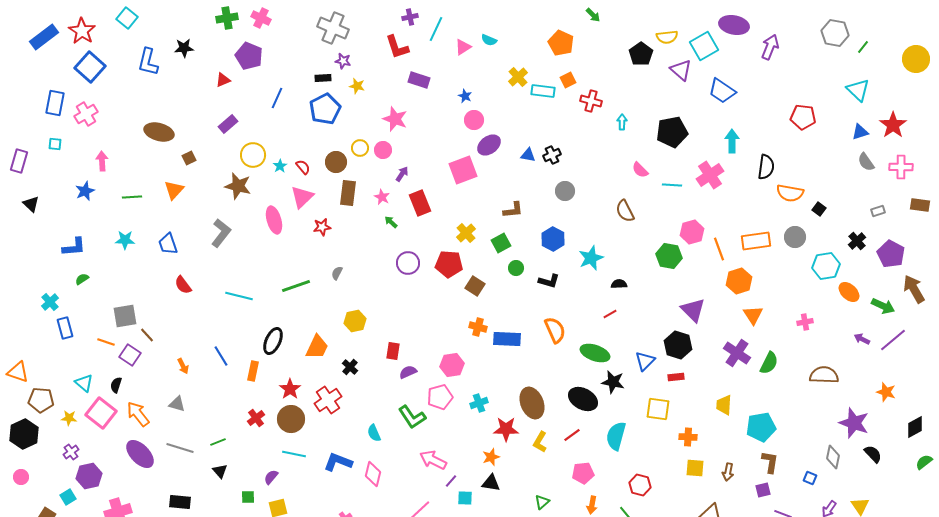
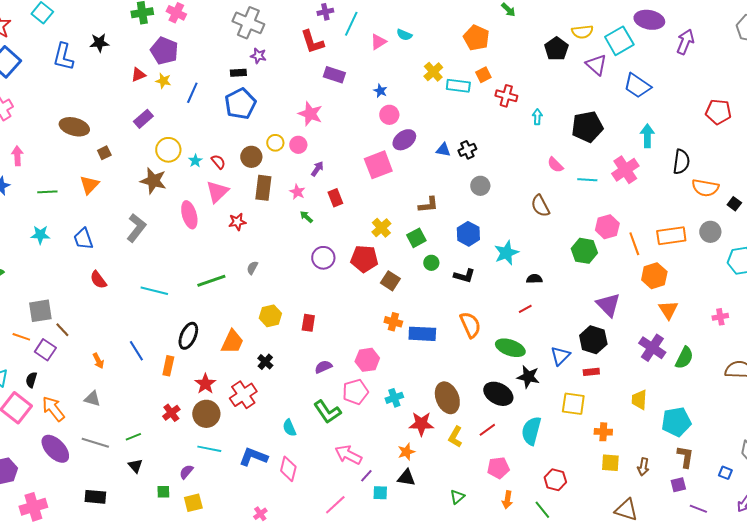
yellow star: (357, 86) -> (163, 81), moved
red rectangle: (420, 203) -> (335, 198), size x0.7
red rectangle: (393, 351) -> (308, 323), moved

